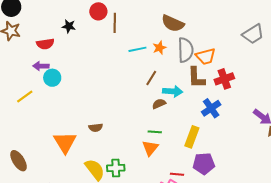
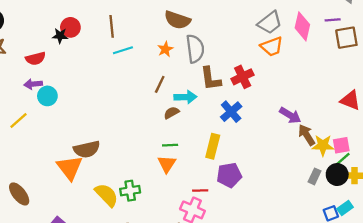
red circle: (98, 11) -> (70, 27), moved
cyan line: (137, 49) -> (123, 50), moved
orange trapezoid: (206, 56) -> (272, 46), moved
brown semicircle: (96, 128) -> (87, 149), moved, size x1.6

